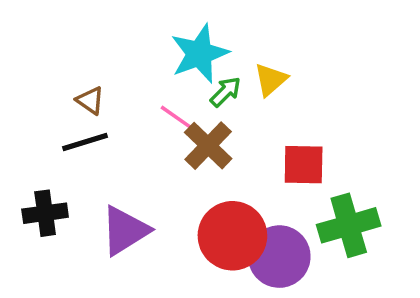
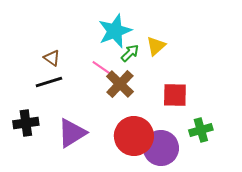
green cross: (349, 225) -> (201, 130), size x0.7

